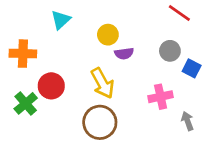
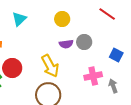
yellow circle: (108, 35) -> (62, 19), moved
gray circle: (170, 51) -> (84, 42), moved
gray arrow: (187, 121) -> (113, 86), moved

